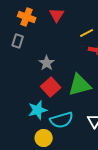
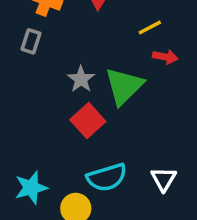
green triangle: (80, 85) -> (124, 86), moved, turned -30
cyan star: (38, 110) -> (31, 188), moved

